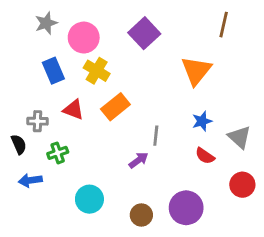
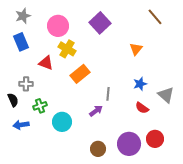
gray star: (46, 23) -> (23, 16), moved
brown line: (224, 25) -> (155, 17), turned -54
blue rectangle: (53, 71) -> (21, 42), moved
orange triangle: (196, 71) -> (136, 49), size x0.6
red triangle: (74, 110) -> (46, 63), moved
red circle: (242, 185) -> (155, 139), moved
cyan circle: (89, 199) -> (62, 122), moved

